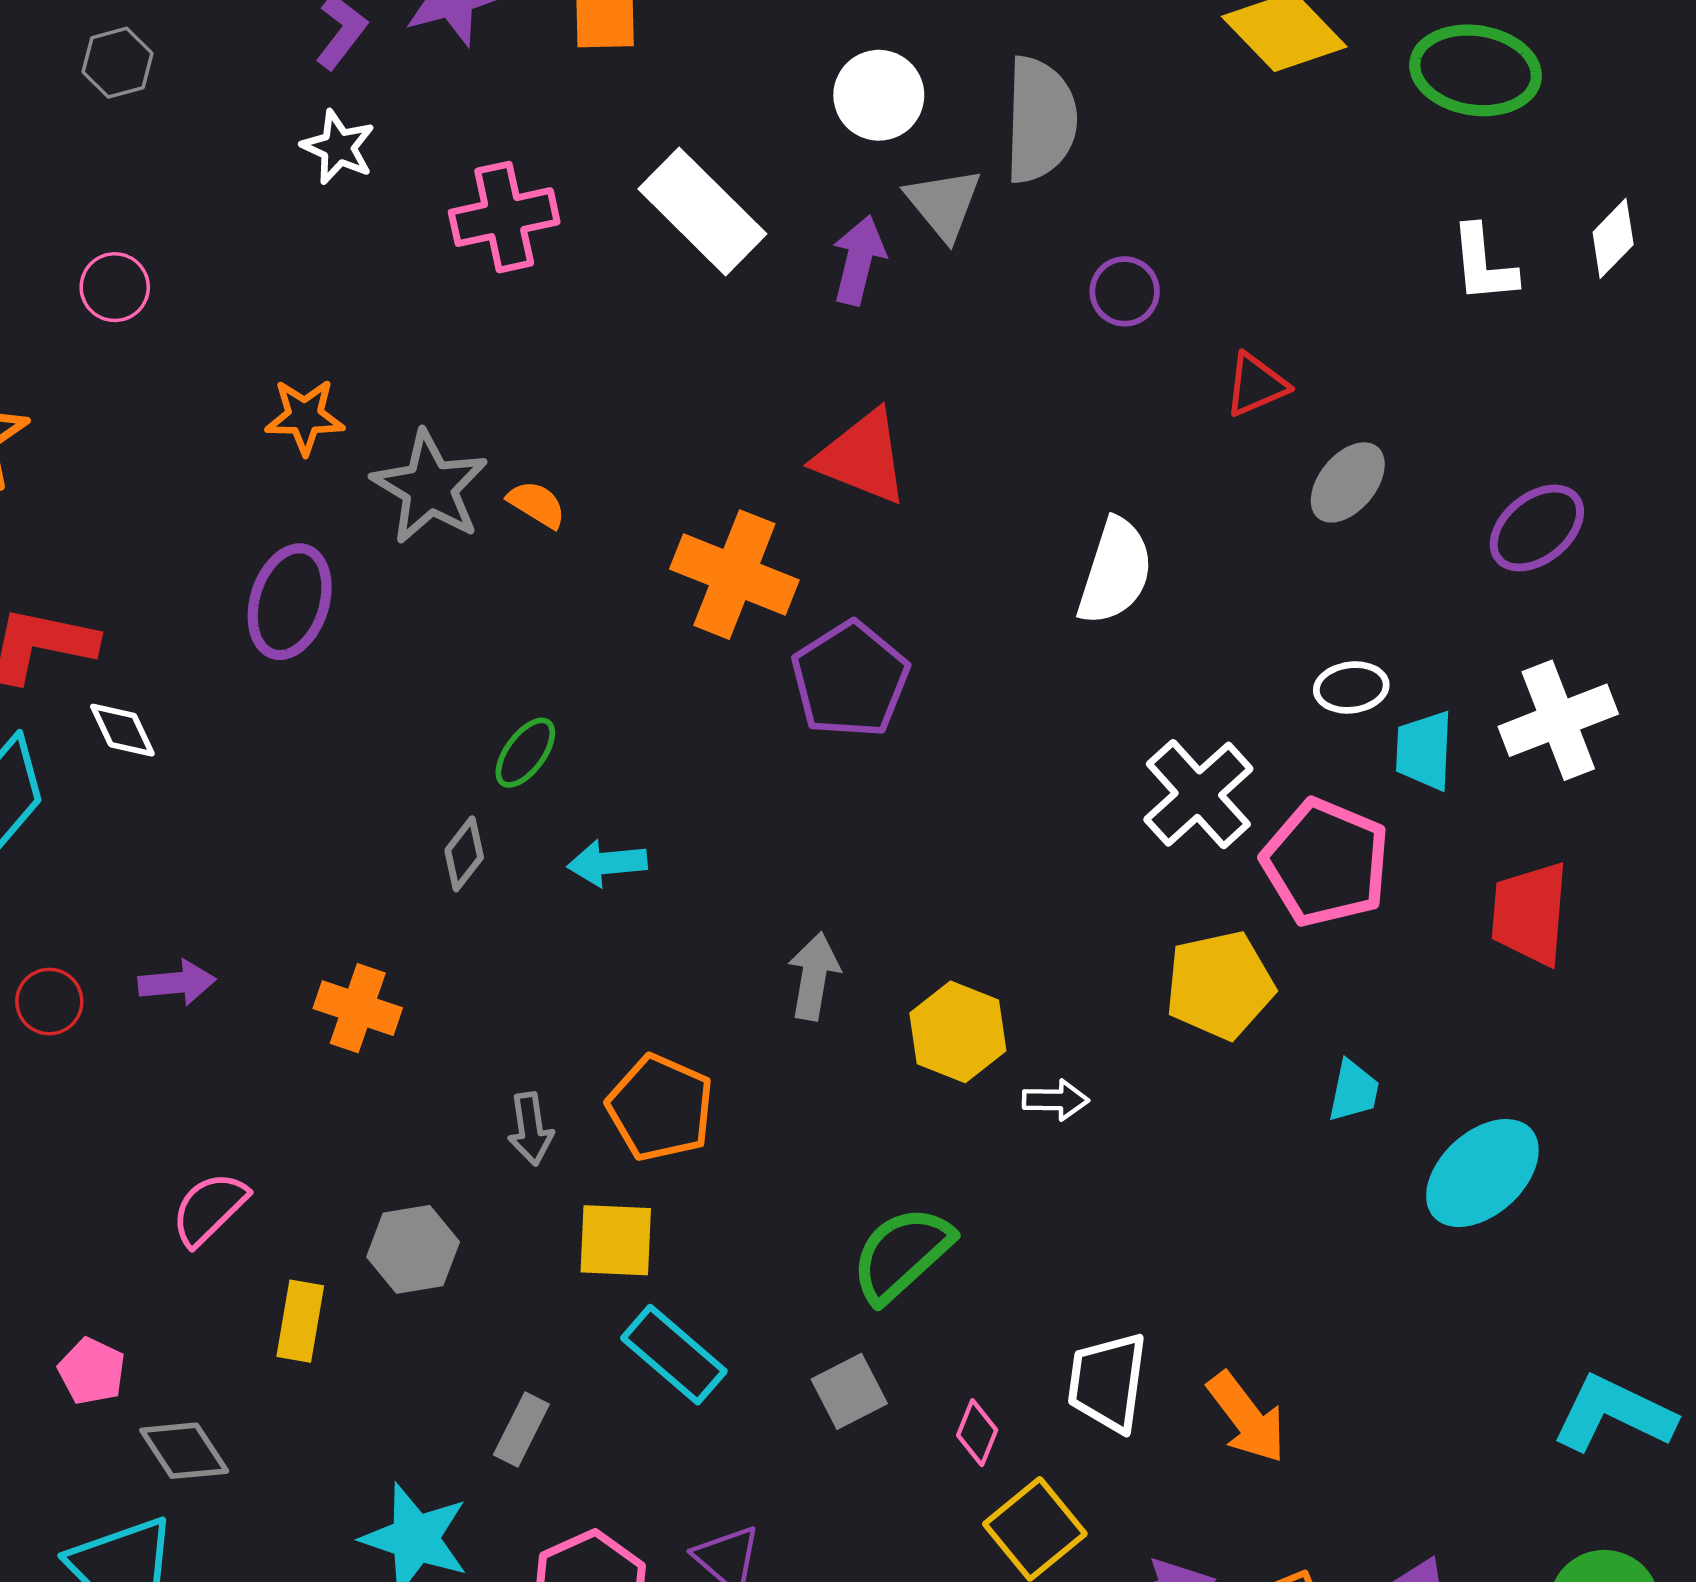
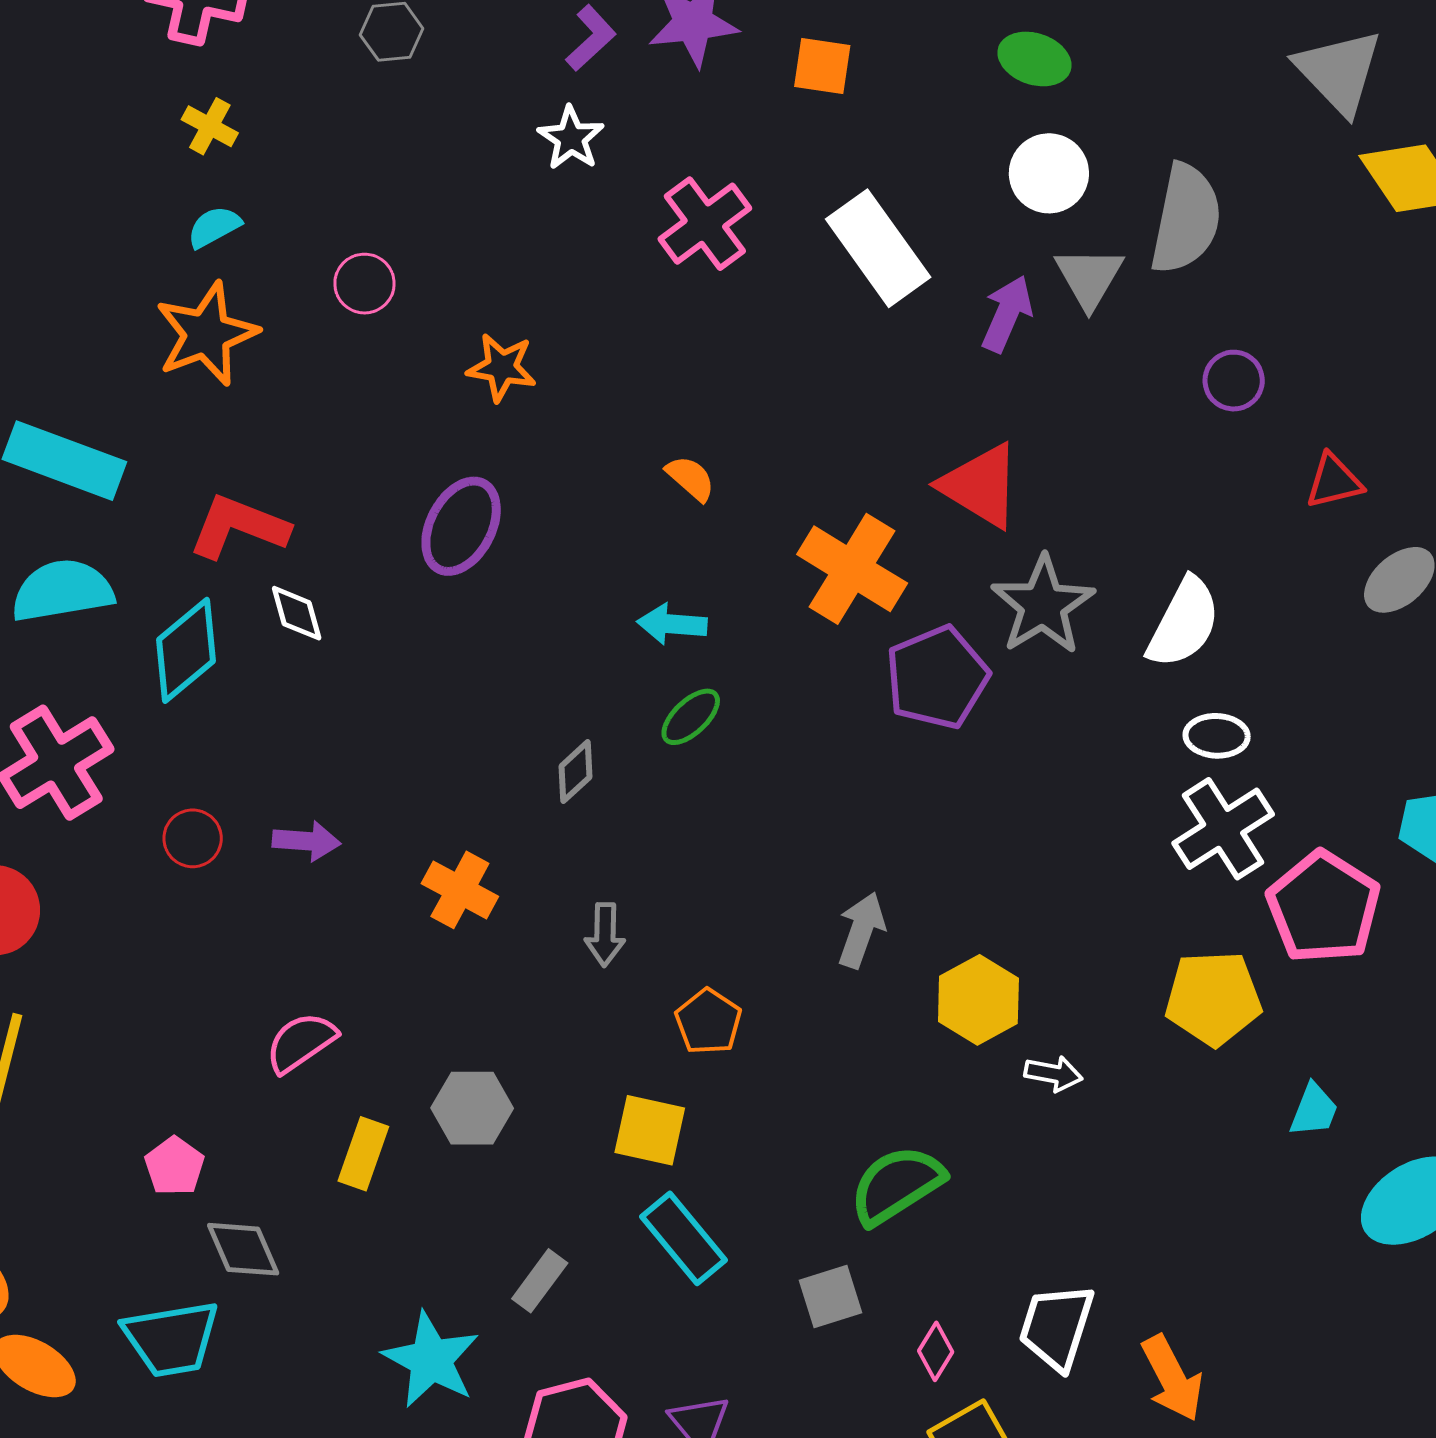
pink cross: (504, 217) -> (705, 224), turned -34
pink circle: (115, 287) -> (364, 284), moved
gray star: (430, 487) -> (1043, 605), moved
white ellipse: (1351, 687) -> (1217, 736), moved
green ellipse: (525, 753) -> (691, 717), moved
cyan arrow: (607, 863) -> (672, 624), moved
orange pentagon: (660, 1108) -> (708, 1022), size x0.7
gray arrow: (530, 1129) -> (605, 935), moved

